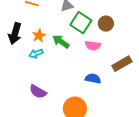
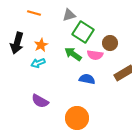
brown circle: (106, 24) -> (110, 43), moved
green arrow: (61, 42) -> (73, 54), moved
blue semicircle: (93, 79) -> (87, 79), moved

